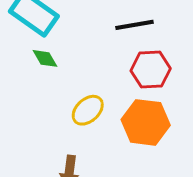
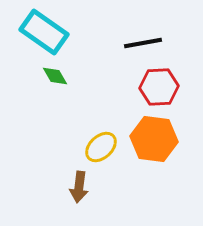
yellow ellipse: (88, 110) -> (101, 147), moved

